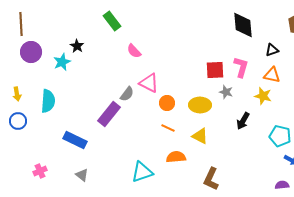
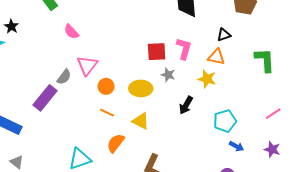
black triangle: (272, 50) -> (224, 35), moved
pink triangle: (149, 83) -> (87, 65), turned 40
cyan pentagon: (280, 136) -> (225, 121), turned -30
orange semicircle: (176, 157) -> (116, 143), turned -48

